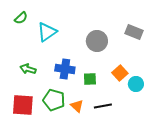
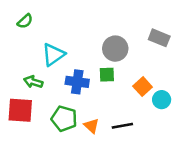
cyan triangle: (47, 32) -> (53, 54), moved
green square: (90, 79) -> (107, 75), moved
red square: (23, 105) -> (20, 110), moved

